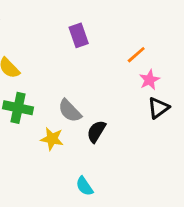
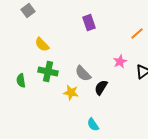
orange line: (136, 55) -> (137, 34), moved
pink star: (149, 80) -> (120, 62), moved

